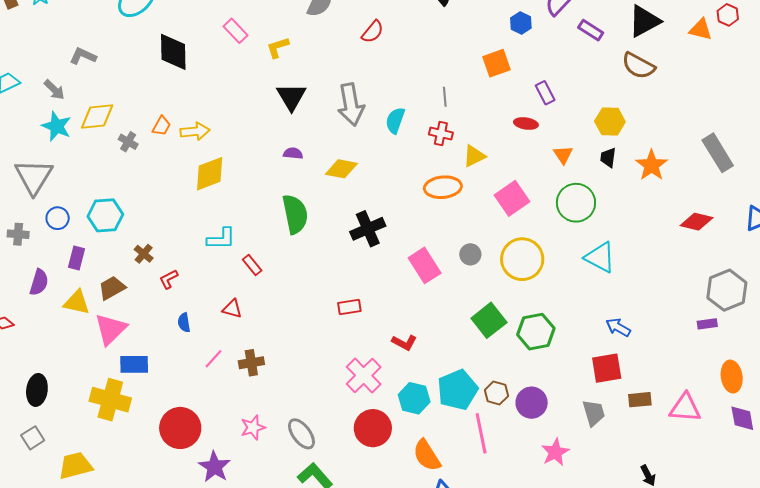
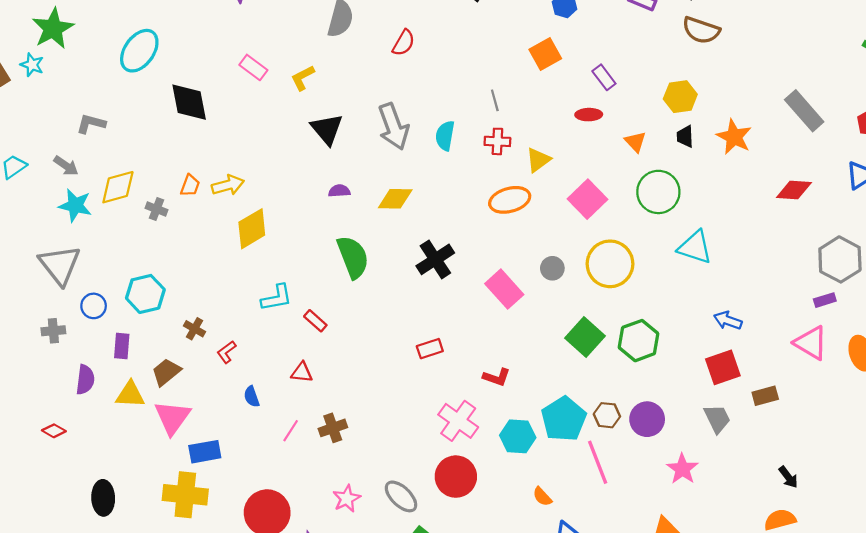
pink triangle: (685, 408) -> (811, 343), moved, turned 36
red circle: (373, 428) -> (456, 477), moved
orange semicircle: (427, 455) -> (542, 497), size x0.6

